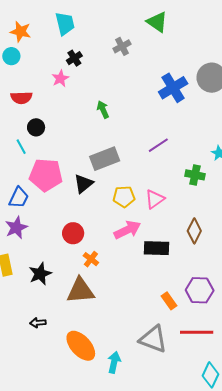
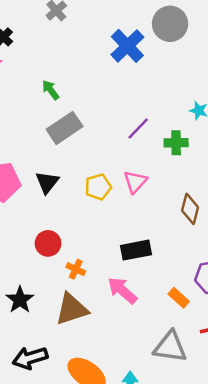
purple line: (158, 145) -> (138, 129), moved
gray rectangle: (105, 159) -> (65, 128), moved
pink arrow: (127, 230) -> (122, 290), moved, turned -100
black rectangle: (156, 248) -> (136, 250), moved
black arrow: (38, 323) -> (30, 358), size x1.8

